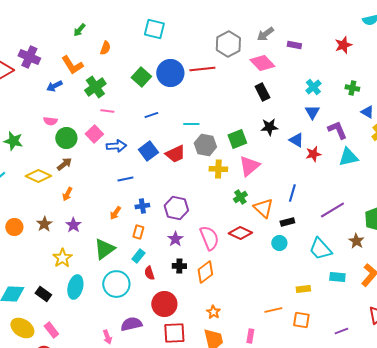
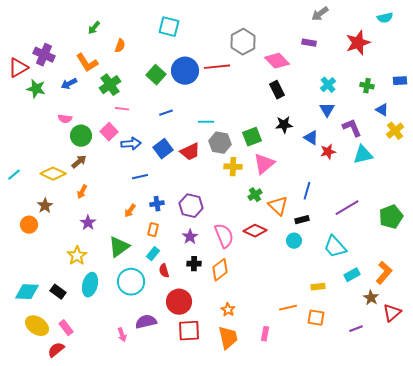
gray arrow: (265, 34) -> (320, 14), moved
red star: (343, 45) -> (358, 43), size x1.4
green star: (13, 141) -> (36, 89), moved
brown star: (44, 224) -> (45, 206), moved
brown star: (356, 241) -> (371, 298), moved
cyan rectangle: (337, 277) -> (352, 275), turned -35

